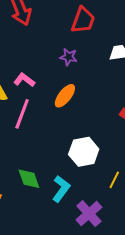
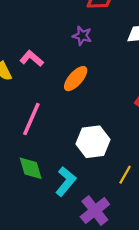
pink line: (22, 114) -> (31, 119), moved

